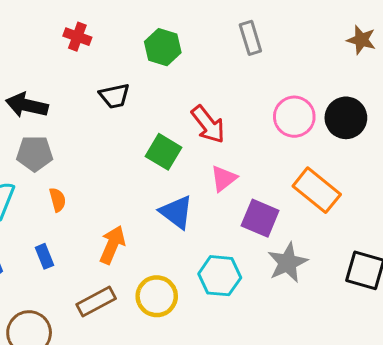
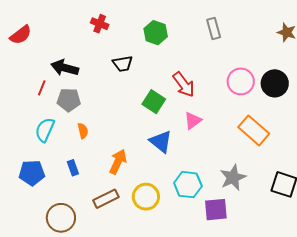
purple square: (260, 218) -> (216, 210), moved, turned -30

